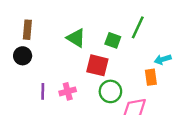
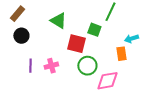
brown rectangle: (27, 30) -> (17, 14), turned 35
green square: (113, 40) -> (94, 30), moved
black circle: (23, 56) -> (21, 36), moved

